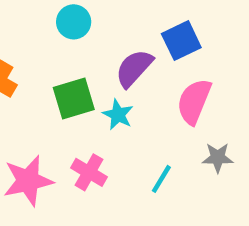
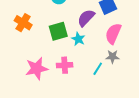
gray star: (218, 158) -> (113, 57), moved
pink cross: (89, 172) -> (65, 65), turned -35

